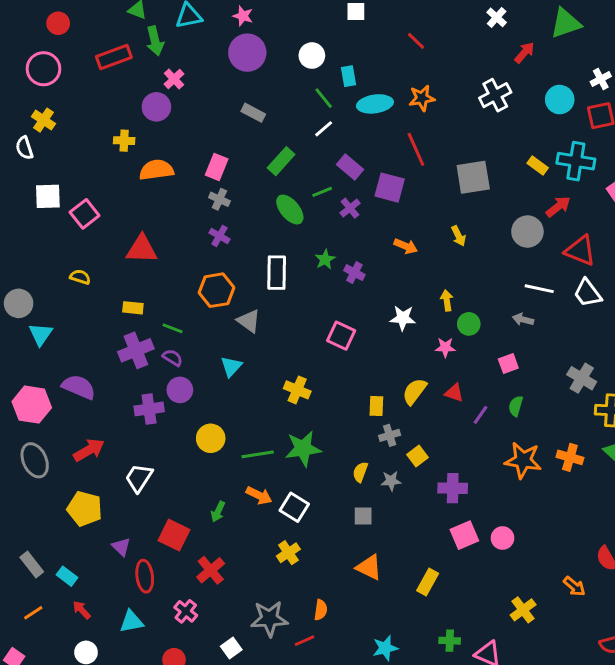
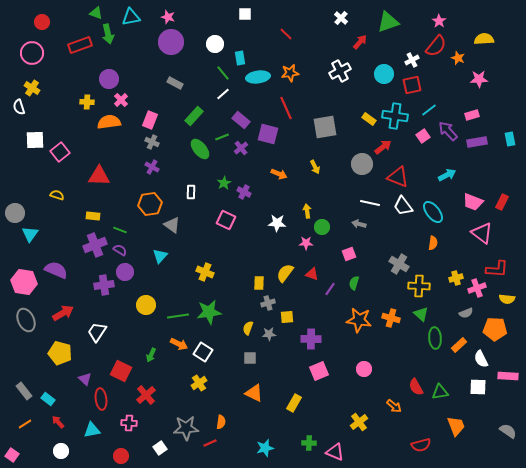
pink cross: (174, 79) -> (121, 100), moved
white rectangle: (277, 273) -> (191, 192), size x0.6
pink square: (341, 336) -> (226, 220), moved
yellow square: (417, 456) -> (287, 317), turned 32
pink circle: (503, 538) -> (364, 369), moved
pink cross: (186, 611) -> (129, 423), turned -35

